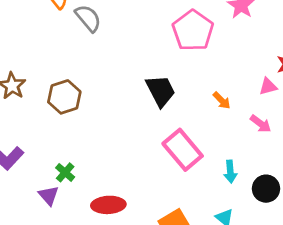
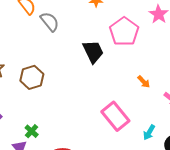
black trapezoid: (161, 91) -> (93, 52), moved
cyan arrow: (230, 172) -> (149, 132), turned 35

